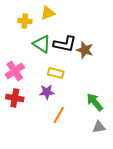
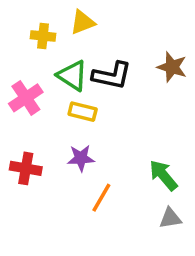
brown star: (85, 50) -> (172, 67), moved
pink cross: (15, 71) -> (26, 98), moved
yellow rectangle: (56, 73) -> (83, 112), moved

